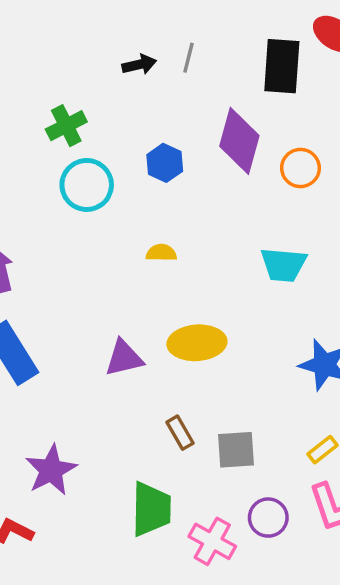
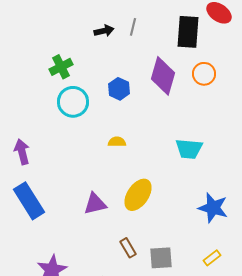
orange circle: (300, 168) -> (204, 74), moved
yellow ellipse: (197, 343) -> (138, 195), turned -52

